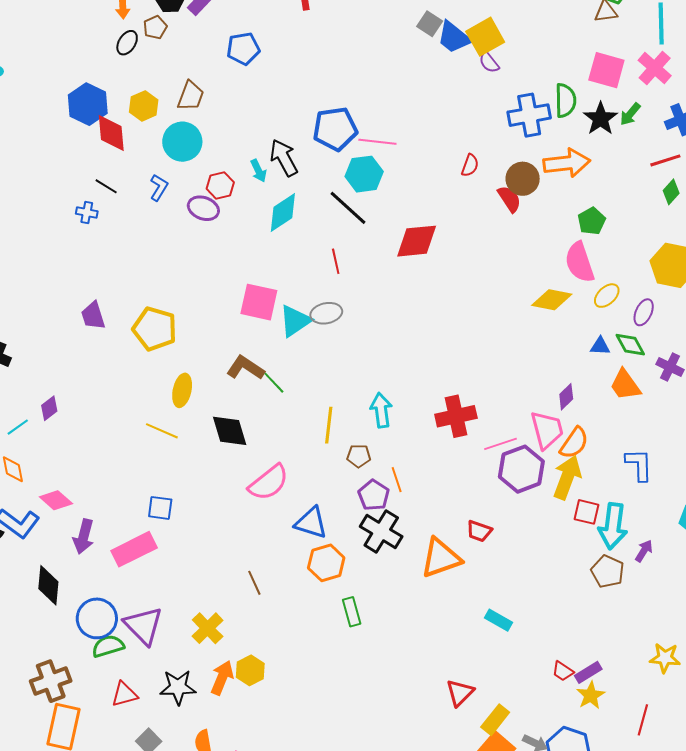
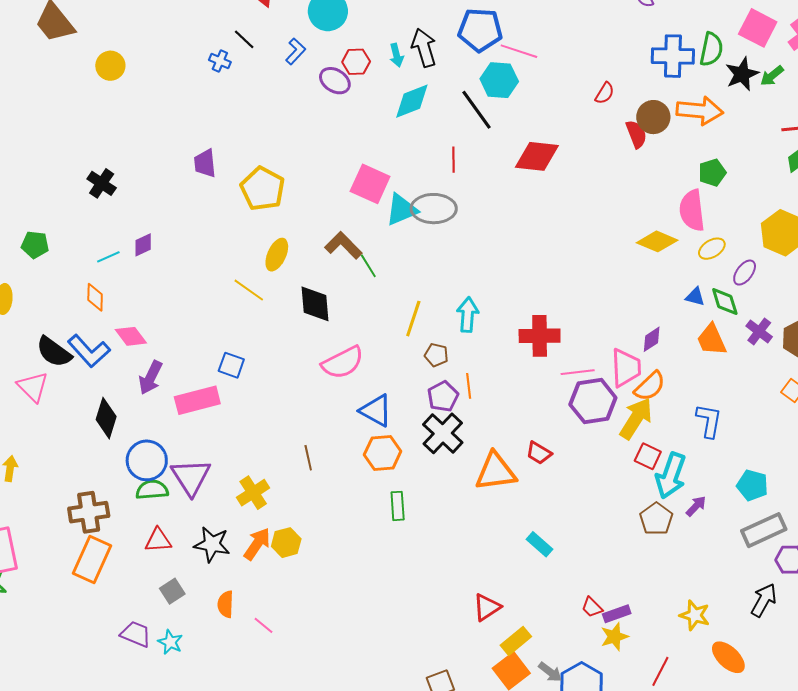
gray ellipse: (326, 313) -> (434, 209), size x1.4

